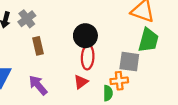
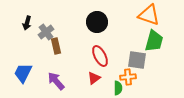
gray cross: (27, 19) -> (46, 32), moved
black circle: (85, 36) -> (97, 22), moved
red ellipse: (88, 57) -> (100, 56), turned -30

